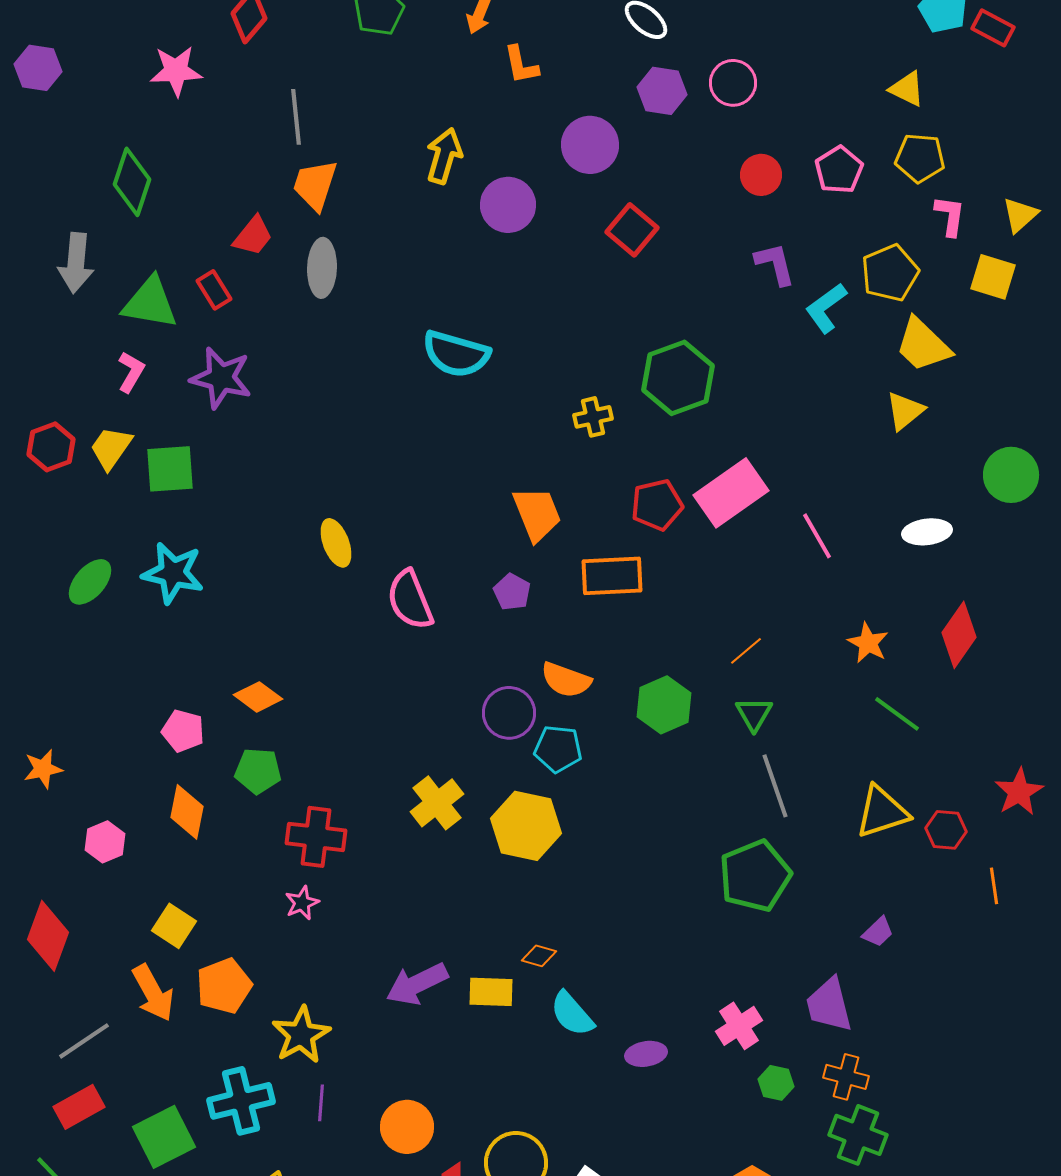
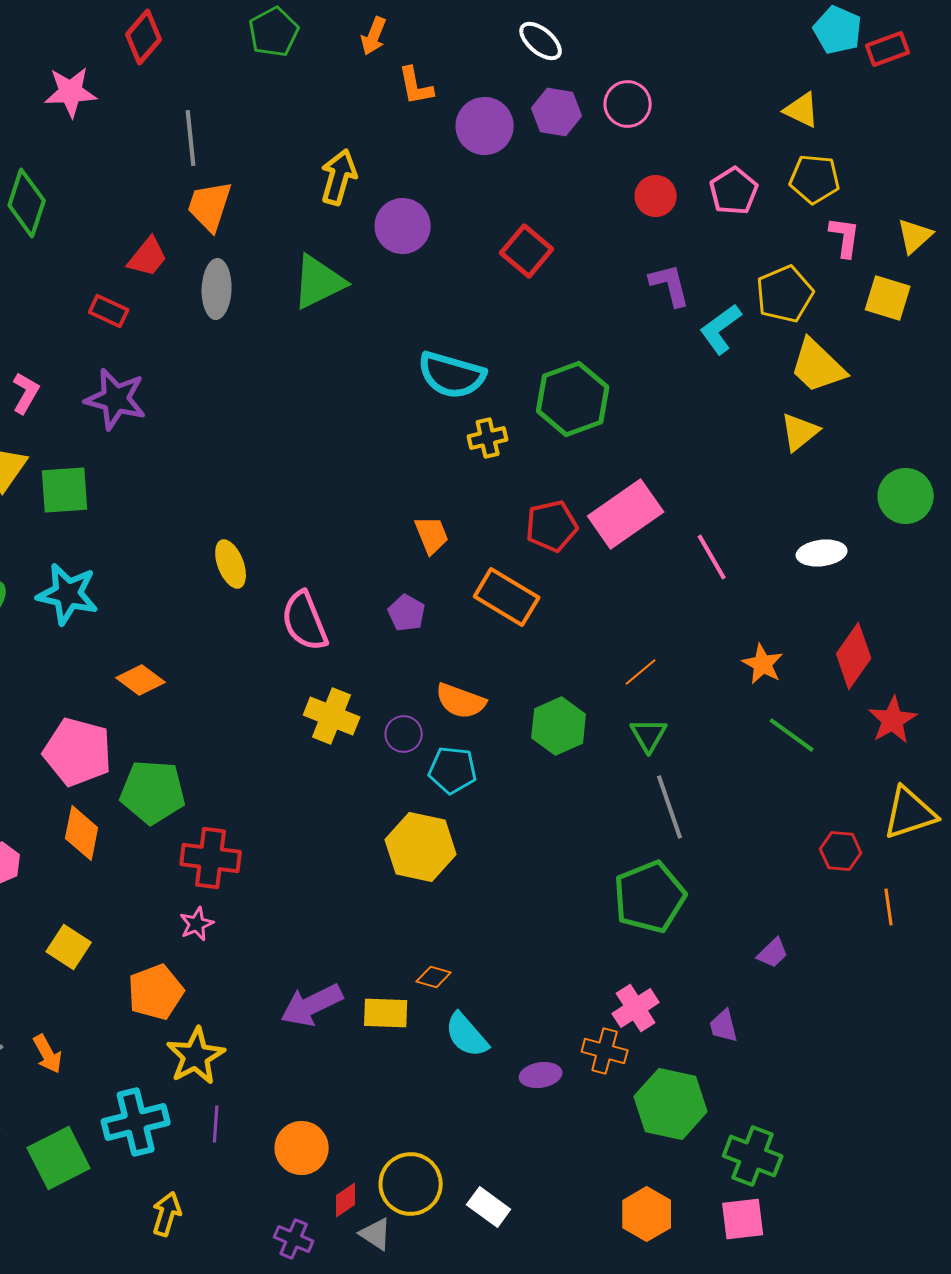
red rectangle: (993, 28) -> (888, 49), turned -48
purple circle: (590, 145) -> (485, 126), moved
red rectangle: (214, 290) -> (109, 311), turned -33
green triangle: (150, 303) -> (319, 282), moved, turned -36
cyan semicircle: (456, 354) -> (452, 375), moved
orange trapezoid: (537, 514) -> (432, 535), size x0.7
orange rectangle: (612, 576) -> (507, 597), turned 34
orange diamond: (258, 697) -> (141, 680), moved
purple circle: (509, 713) -> (404, 734), size x0.7
pink pentagon: (183, 731) -> (78, 752), size x1.6
green pentagon: (258, 771) -> (153, 792), size x1.4
red star: (1019, 792) -> (893, 720), moved
yellow cross: (437, 803) -> (332, 716), moved, turned -30
yellow triangle: (882, 812) -> (910, 813), moved
orange pentagon: (224, 986) -> (156, 992), moved
orange arrow: (153, 993) -> (48, 1054), moved, size x0.7
purple trapezoid: (829, 1005) -> (724, 1026), size x0.6
pink cross: (739, 1026) -> (636, 1008), moved
orange cross: (846, 1077) -> (605, 1051), moved
green hexagon: (776, 1083) -> (671, 1104), size x2.0

